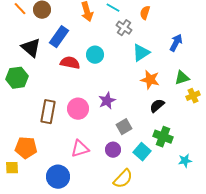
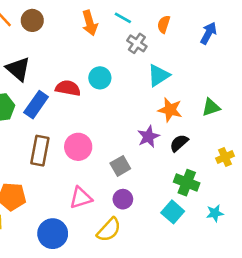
blue rectangle: (59, 37) -> (36, 105), moved
blue arrow: (176, 43) -> (208, 33), moved
yellow cross: (193, 96) -> (225, 157), moved
purple star: (107, 101) -> (148, 137), moved
gray square: (124, 127) -> (120, 166), moved
cyan square: (142, 152) -> (173, 212), moved
yellow semicircle: (123, 179) -> (109, 230), moved

